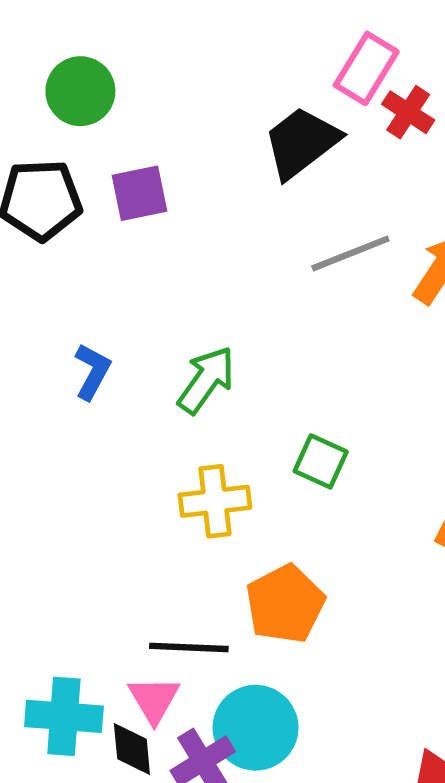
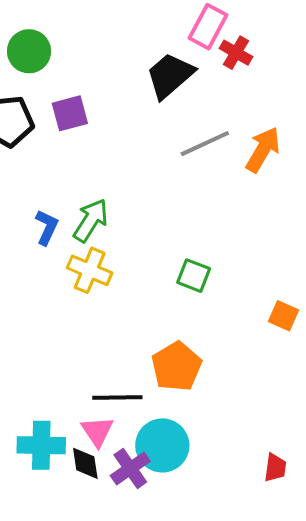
green arrow: (206, 380) -> (91, 220), moved
yellow cross: (215, 501) -> (90, 270), moved, turned 33

